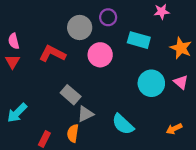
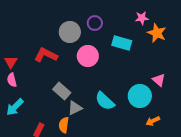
pink semicircle: (14, 41) -> (12, 80), moved
orange star: (181, 48) -> (157, 33), moved
cyan circle: (151, 83) -> (140, 96), moved
cyan semicircle: (123, 124) -> (105, 101), moved

